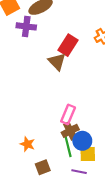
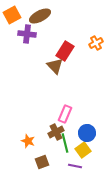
brown cross: (70, 131) -> (56, 132), moved
blue circle: (82, 141) -> (87, 133), moved
yellow square: (88, 154) -> (83, 150), turned -35

